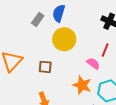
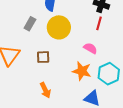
gray rectangle: (38, 19) -> (30, 24), moved
red line: (105, 50) -> (99, 23), moved

